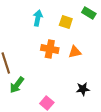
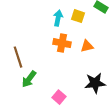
cyan arrow: (38, 18) -> (58, 18), moved
black star: (83, 89) -> (95, 83), size x1.5

